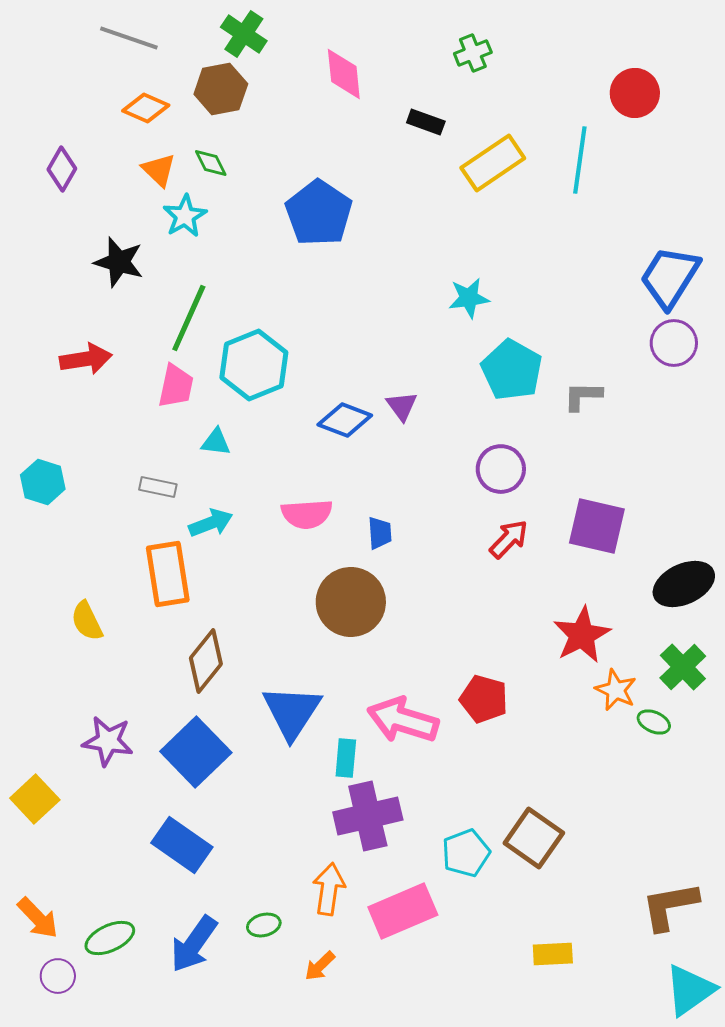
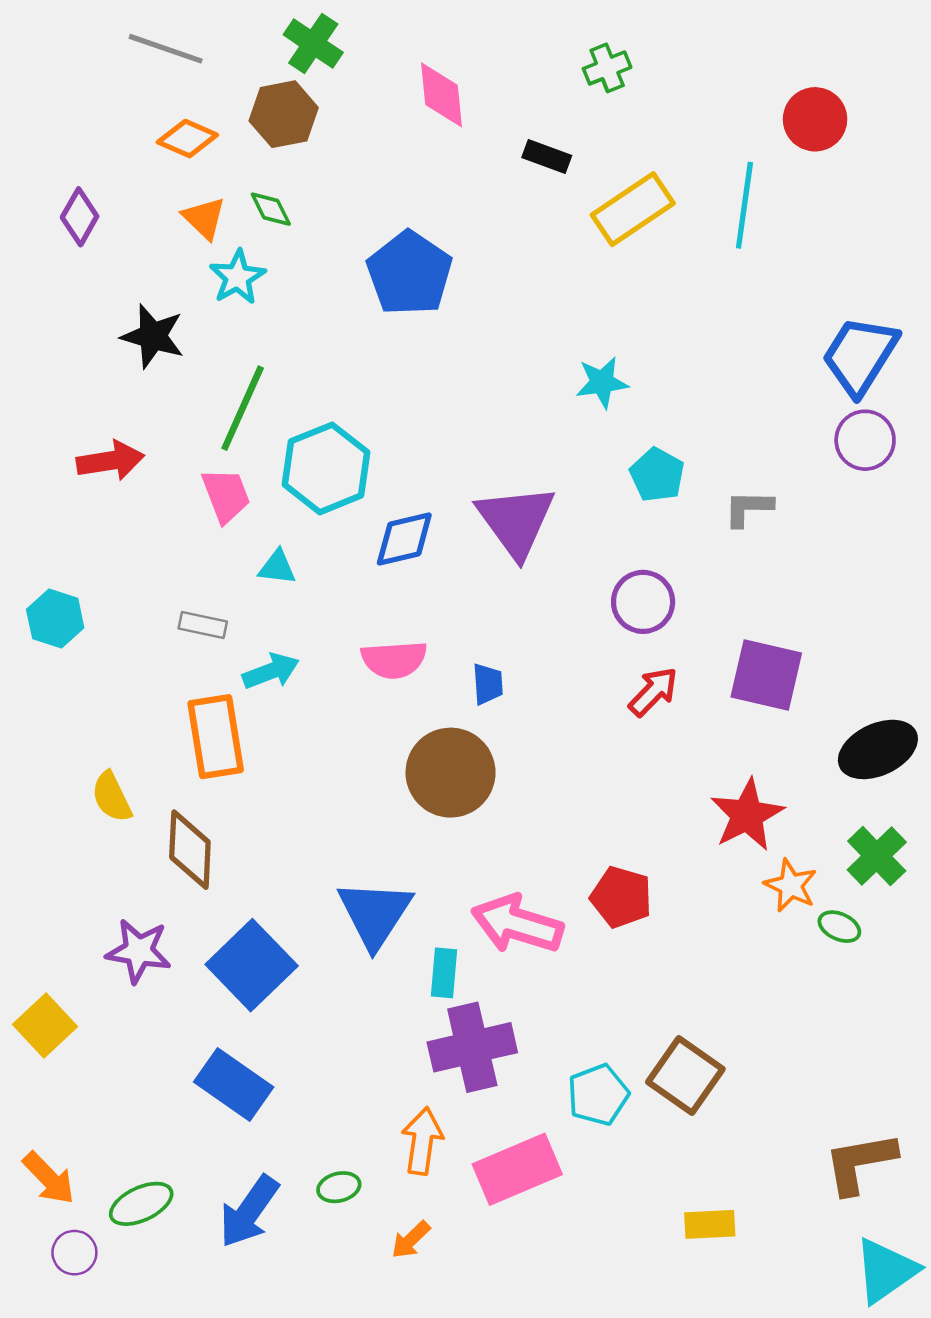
cyan pentagon: (512, 370) -> (657, 475), size x0.7
pink trapezoid: (176, 386) -> (226, 495), turned -33
purple triangle: (402, 406) -> (516, 521), size x2.0
blue diamond: (345, 420) -> (404, 539), moved, turned -34
brown diamond: (206, 661) -> (190, 850), moved, turned -36

